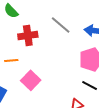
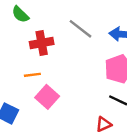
orange line: (11, 61) -> (32, 75), moved

